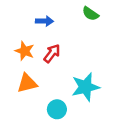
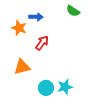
orange star: (25, 51) -> (19, 28), moved
cyan star: (85, 87) -> (65, 87), moved, size x0.7

